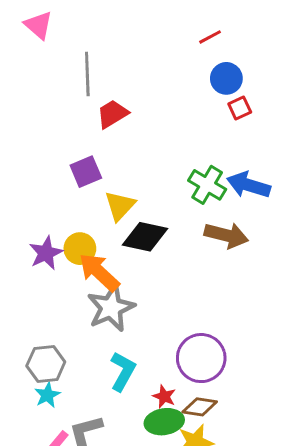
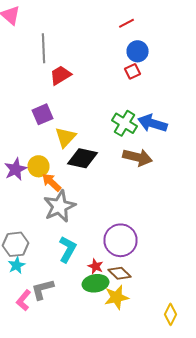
red square: (240, 108) -> (132, 71), moved
orange arrow: (99, 272) -> (52, 182), size x0.7
brown diamond: (200, 407) -> (120, 273), turned 35

